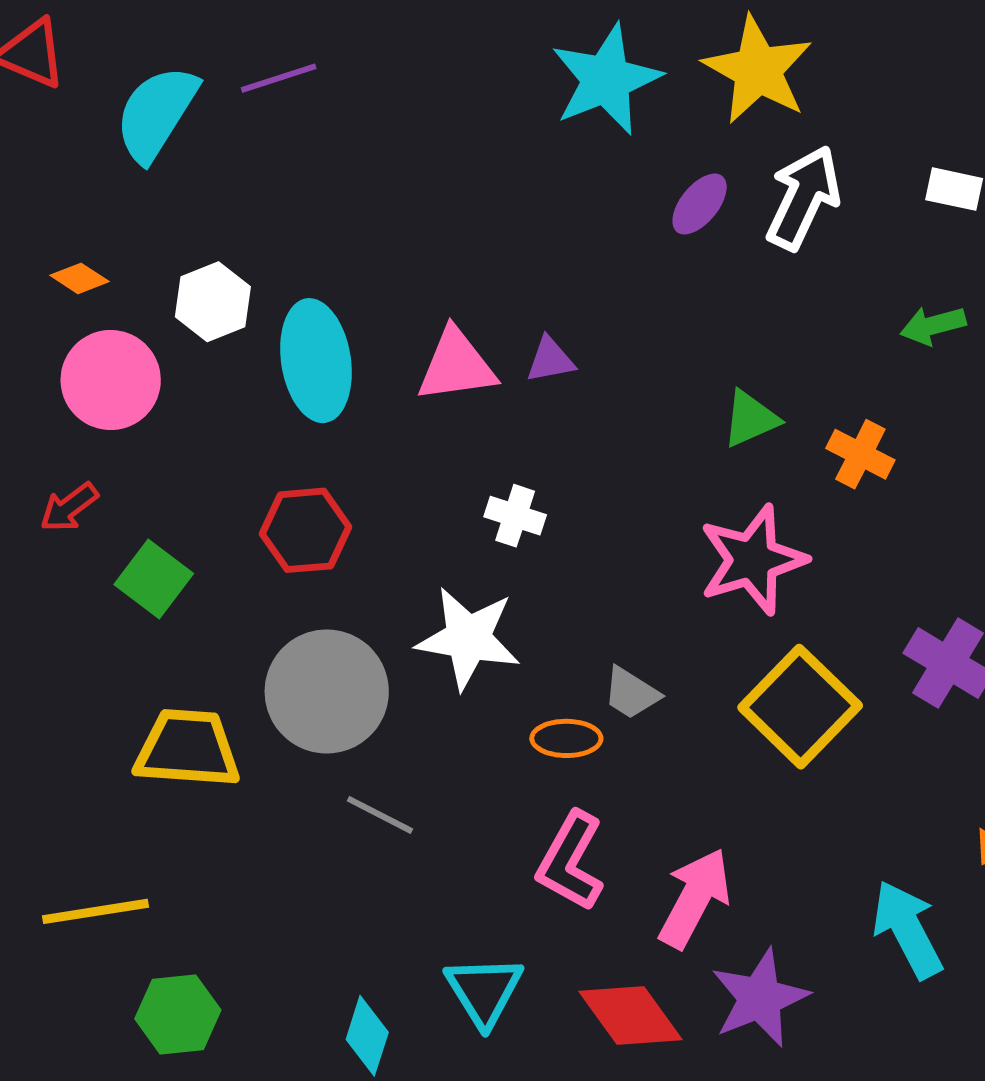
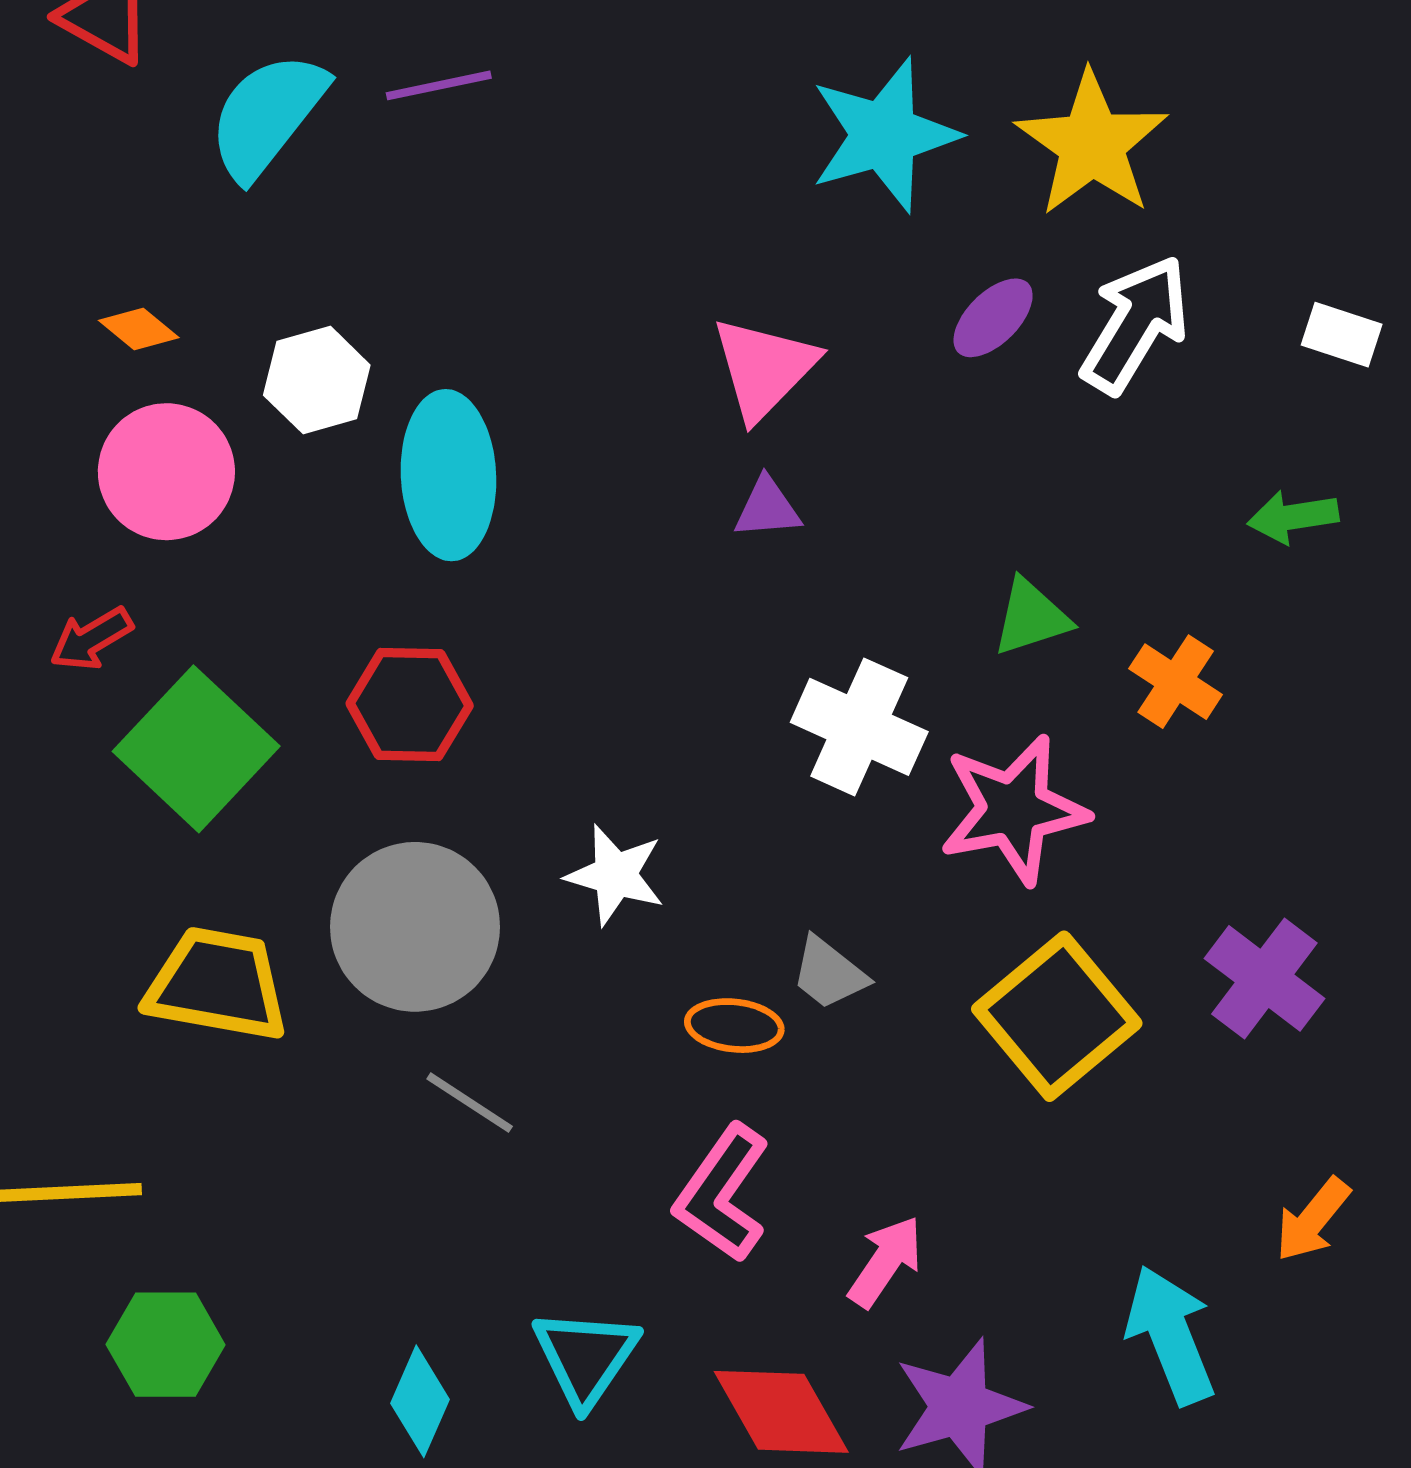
pink triangle: (456, 365) -> (764, 368), moved, turned -44
white cross: (515, 516) -> (859, 727), moved, size x1.6
green square: (154, 579) -> (196, 749), size x1.5
white star: (468, 638) -> (615, 875), size x0.7
pink arrow: (695, 898) -> (886, 1261), size x0.7

